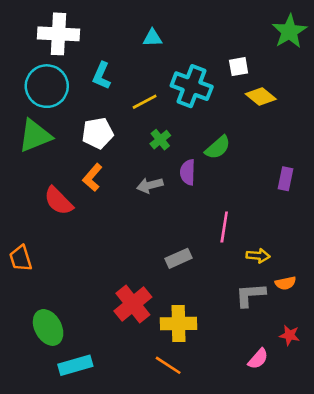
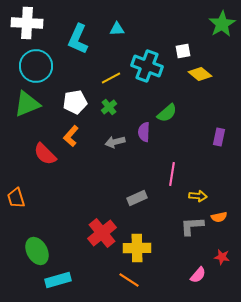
white cross: (59, 34) -> (27, 23), moved
cyan L-shape: (102, 76) -> (78, 39), moved, size x1.4
green cross: (160, 140) -> (109, 107), moved

